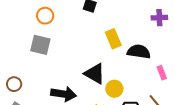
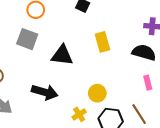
black semicircle: (139, 52) -> (144, 52), moved
black triangle: (95, 74) -> (62, 55), moved, turned -30

